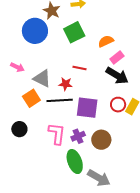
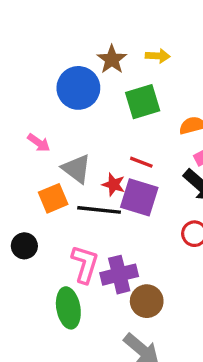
purple square: (87, 108) -> (139, 197), moved
purple cross: (78, 136) -> (119, 275), size x1.5
brown circle: (101, 140) -> (147, 301), moved
green ellipse: (75, 162) -> (68, 308), moved

